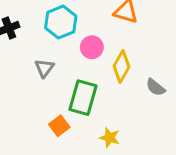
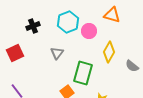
pink circle: (92, 47) -> (89, 31), moved

